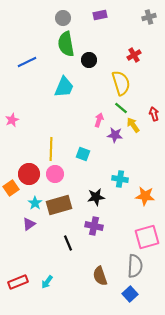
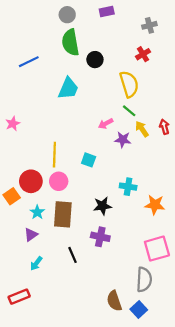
gray cross: (149, 17) -> (149, 25), moved
red arrow: (154, 114) -> (164, 127), moved
pink arrow: (99, 120) -> (106, 124), turned -136
brown rectangle: (59, 205) -> (63, 214), turned -70
brown semicircle: (100, 276) -> (114, 301), moved
cyan arrow: (47, 282) -> (36, 264), moved

